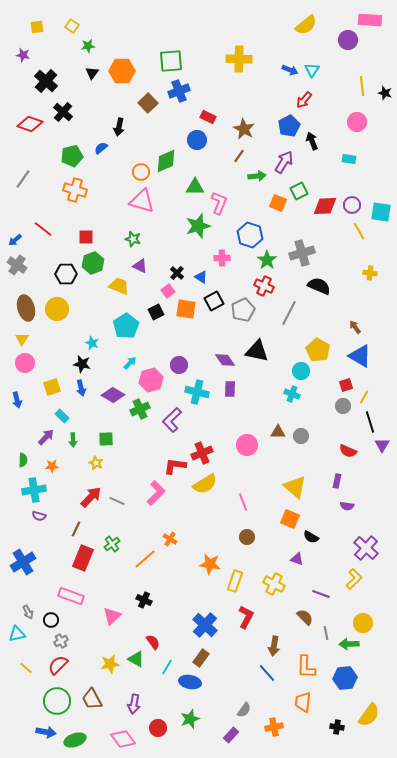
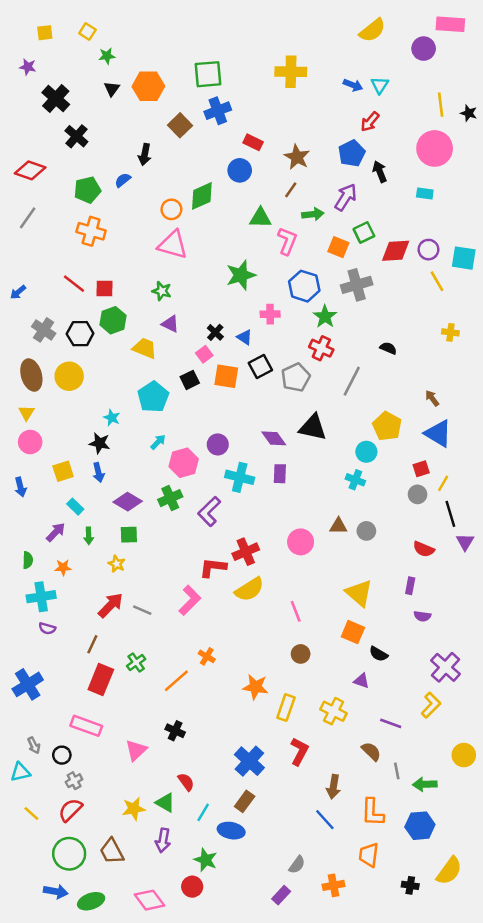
pink circle: (357, 122) -> (435, 148), size x1.5
red diamond: (30, 124) -> (30, 170), moved
green triangle: (195, 187) -> (260, 218), moved
pink L-shape: (219, 203) -> (287, 241), moved
red line: (43, 229) -> (74, 284), moved
gray cross: (302, 253) -> (357, 285), moved
gray cross: (17, 265) -> (44, 330), moved
black semicircle: (319, 286) -> (388, 348), size x0.6
purple diamond: (113, 395) -> (128, 502), moved
yellow circle: (363, 623) -> (464, 755), moved
purple arrow: (134, 704) -> (163, 840), moved
green star: (190, 719) -> (206, 860), moved, turned -30

